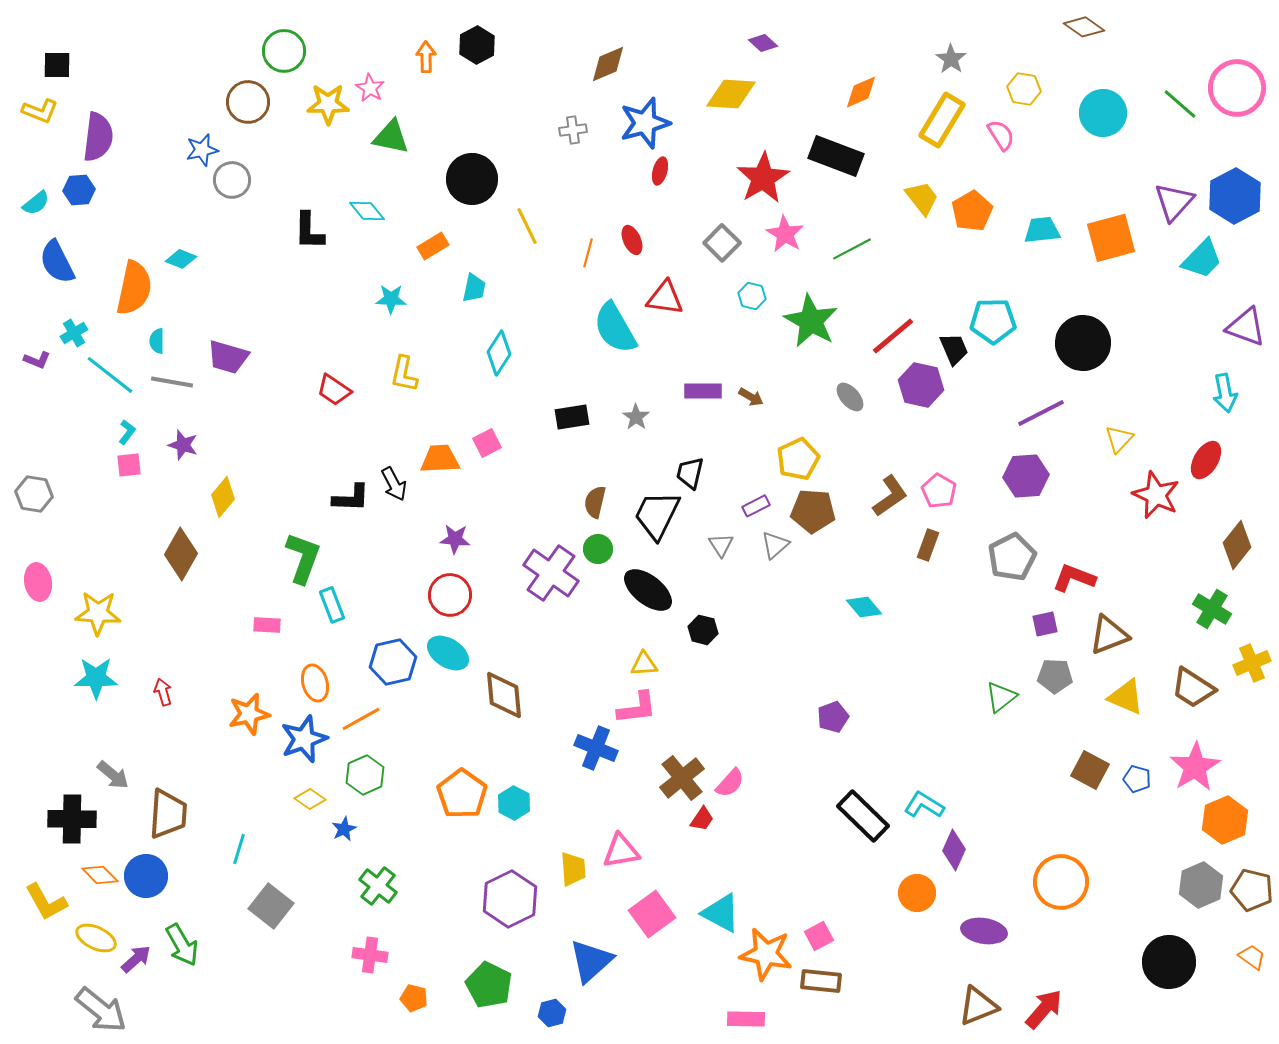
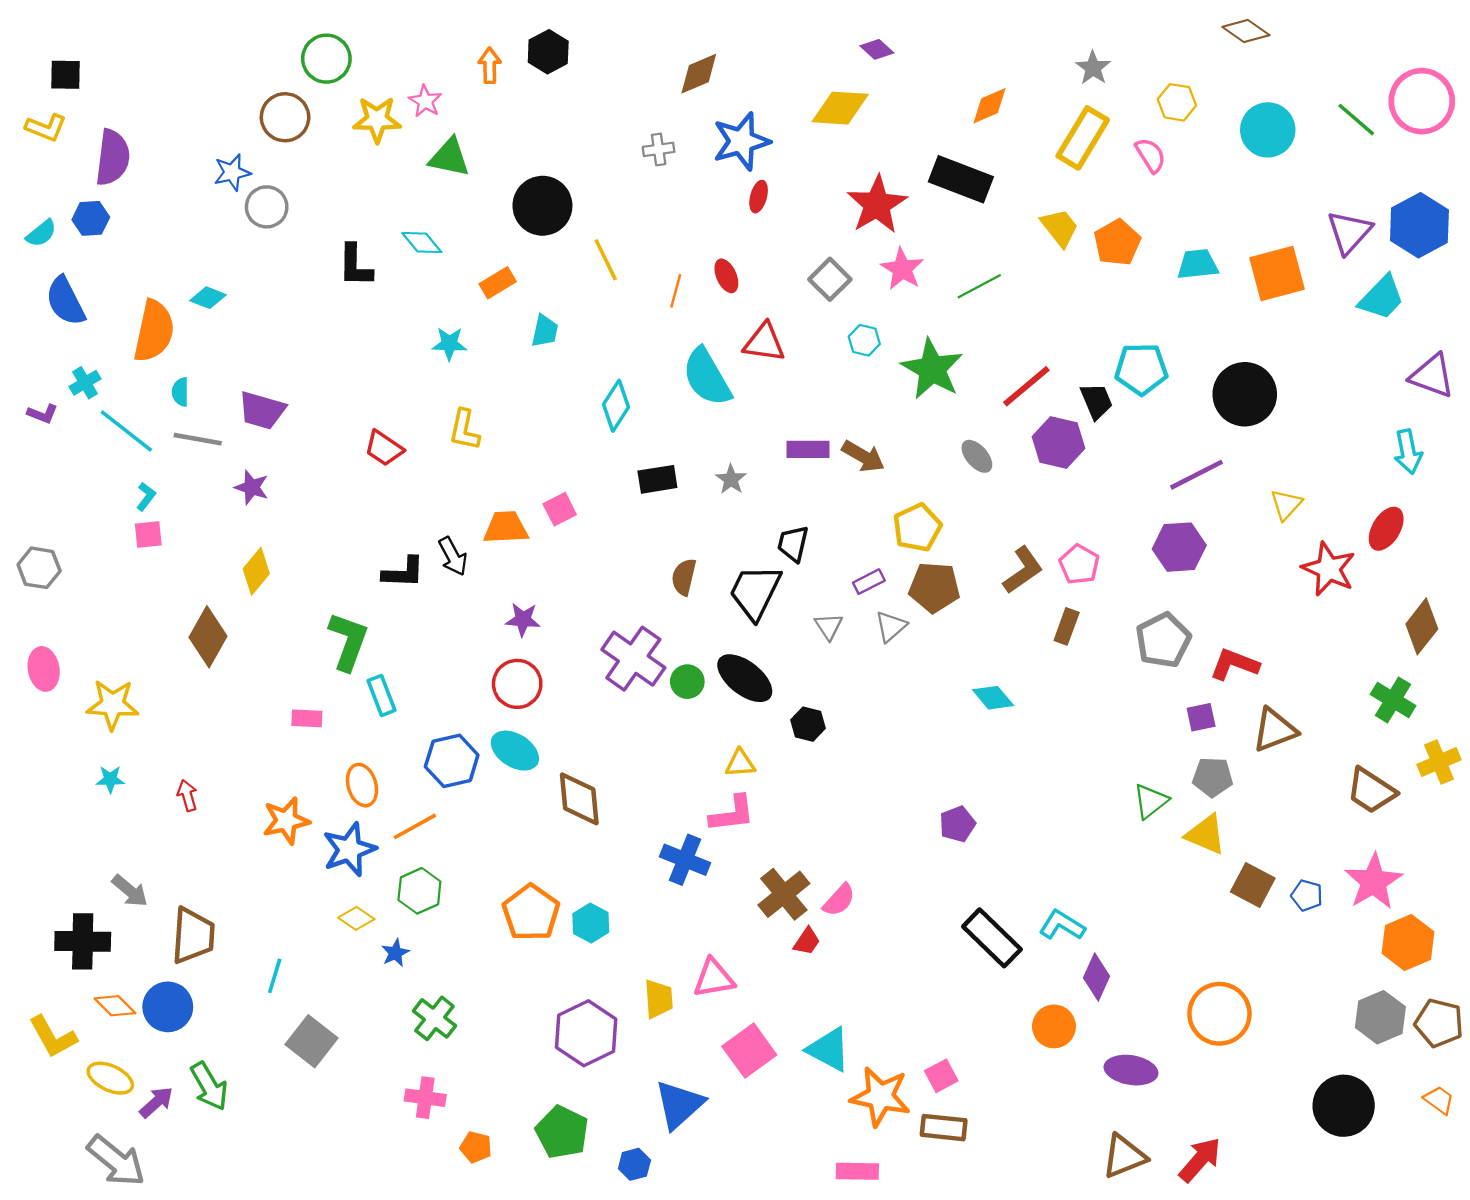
cyan diamond: (499, 353) -> (616, 406), moved
brown arrow: (751, 397) -> (863, 456), size x1.5
purple star: (183, 445) -> (252, 487), moved
green circle: (598, 549) -> (687, 682), moved
cyan star: (96, 678) -> (110, 779), size x0.6
yellow triangle: (1126, 697) -> (1206, 834), moved

